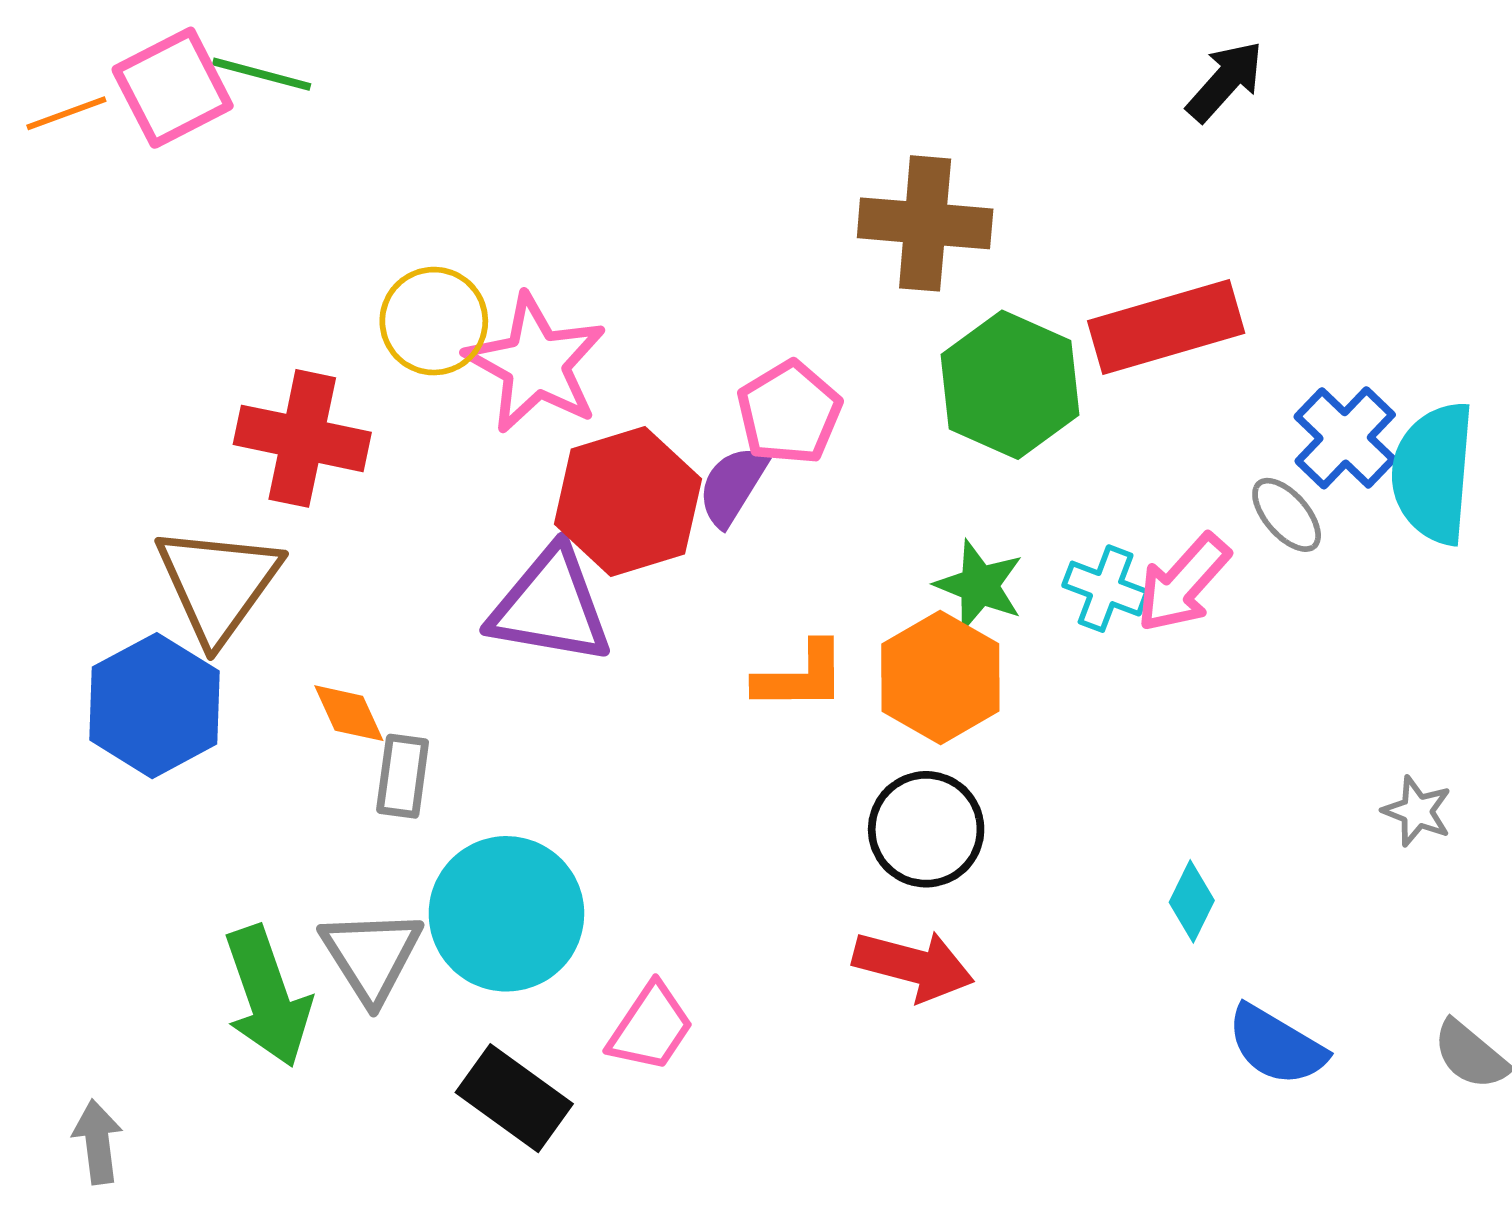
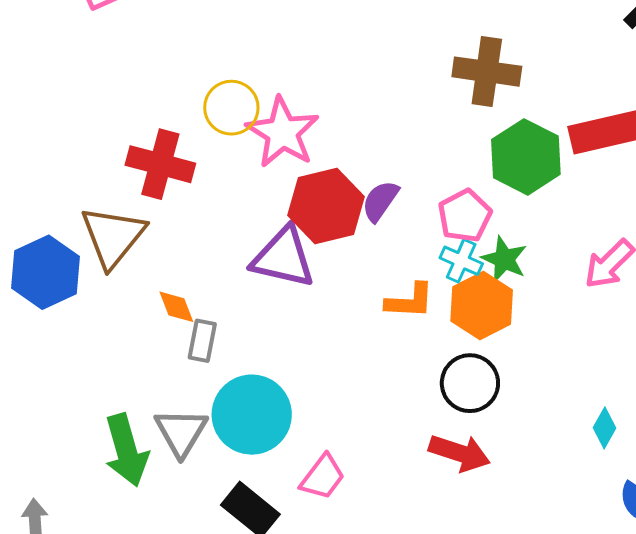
pink pentagon: (789, 413) -> (465, 216), moved
cyan cross: (1106, 589) -> (461, 261), moved
blue hexagon: (154, 706) -> (46, 272), moved

